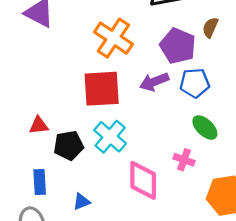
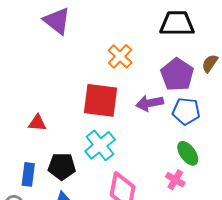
orange cross: (113, 38) -> (120, 56), size x0.7
black pentagon: (69, 145) -> (62, 166), moved
pink cross: (184, 160) -> (175, 180), moved

